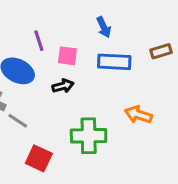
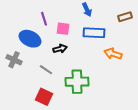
brown rectangle: (161, 51) -> (125, 17), moved
orange arrow: (138, 115) -> (113, 54), moved
gray line: (18, 121) -> (46, 70), moved

